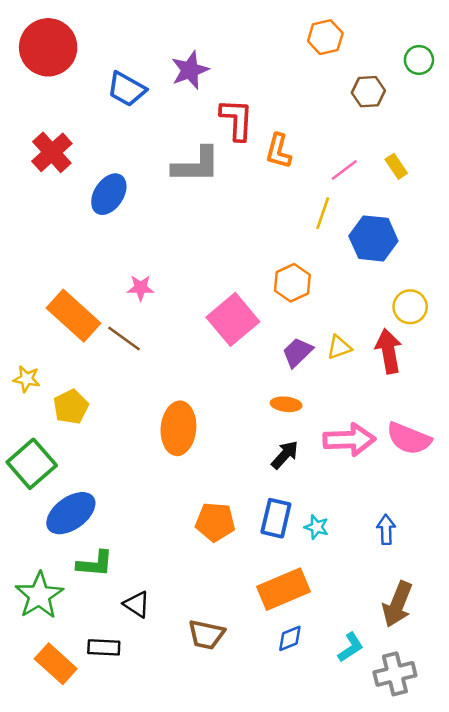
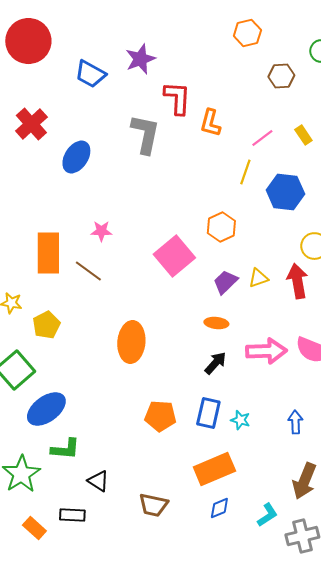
gray L-shape: (196, 165) -> (145, 134), turned -78
orange rectangle: (73, 316) -> (48, 253), turned 48
orange rectangle: (56, 664) -> (34, 528), size x0.7

